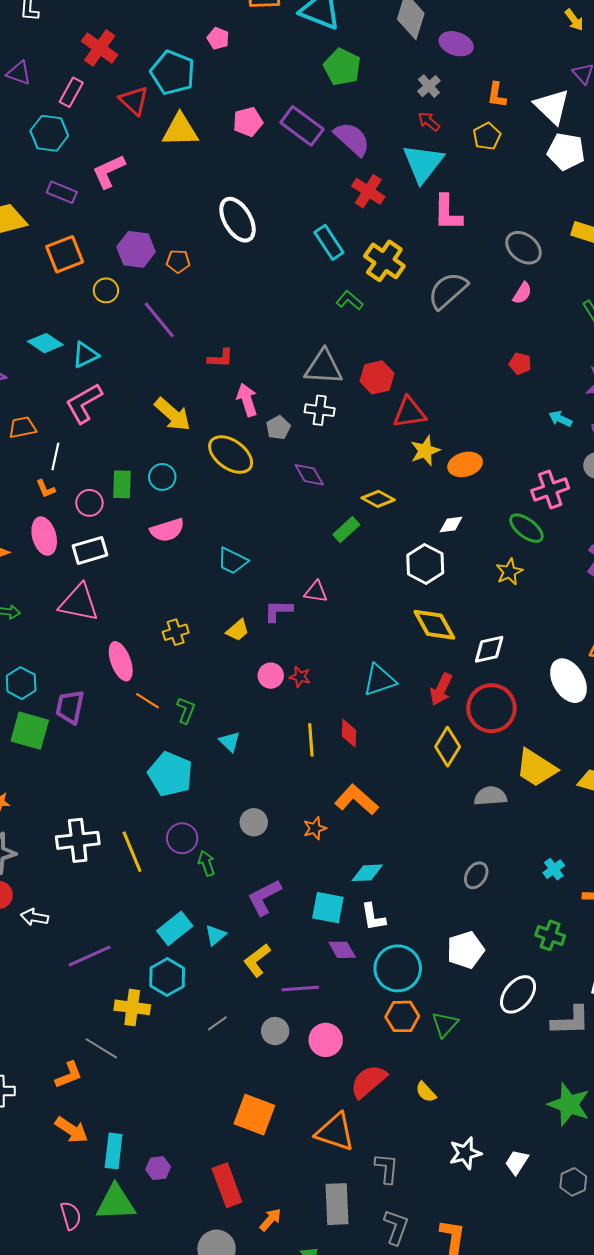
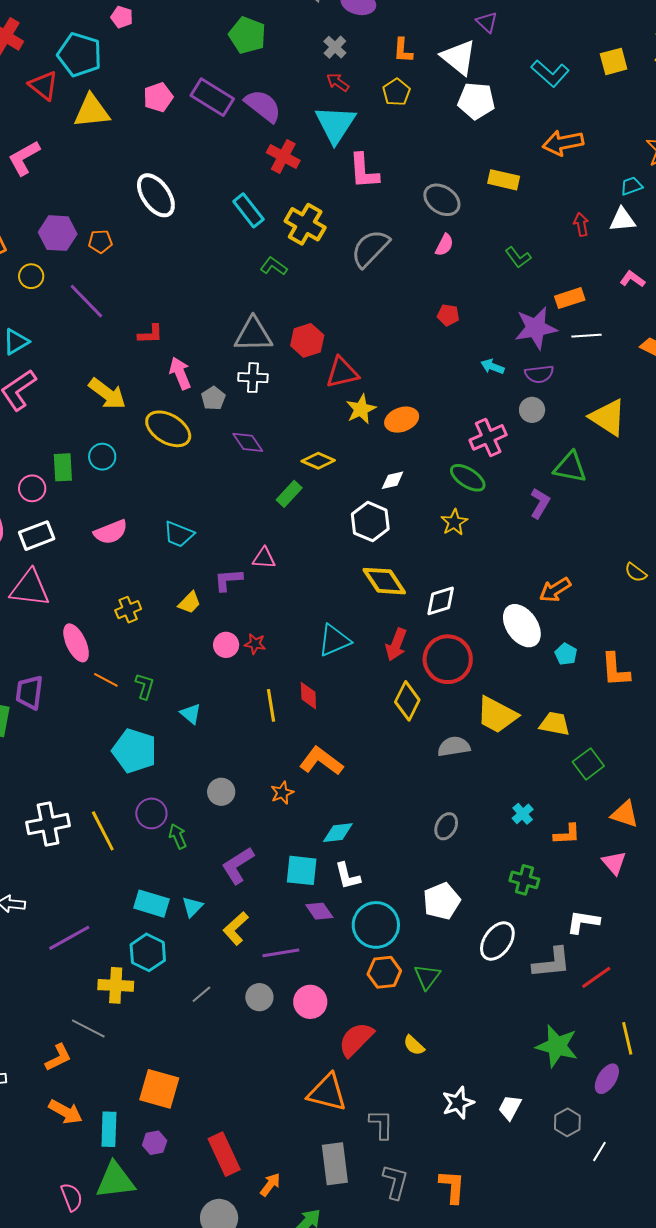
pink semicircle: (167, 530) -> (111, 532), moved
cyan rectangle: (175, 928) -> (151, 904), turned 60
orange square: (254, 1115) -> (159, 1089), moved

